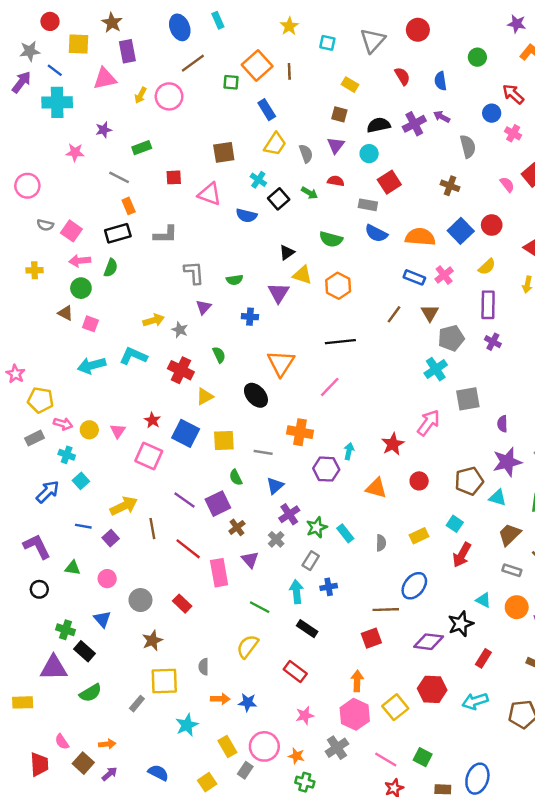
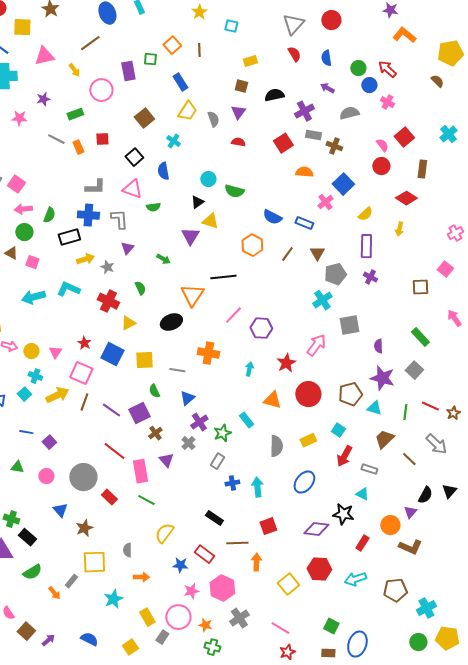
red circle: (418, 30) -> (331, 20), moved
gray triangle: (373, 40) -> (293, 24), moved
purple rectangle: (127, 51) -> (128, 71), moved
green circle: (477, 57) -> (358, 68), moved
brown line: (193, 63) -> (90, 43), moved
orange square: (257, 65) -> (172, 45), size x0.7
yellow rectangle: (350, 85) -> (250, 61), turned -48
yellow arrow: (140, 95) -> (74, 70), turned -64
pink circle: (169, 96) -> (101, 90), moved
purple cross: (414, 124) -> (304, 111), moved
gray semicircle: (468, 146) -> (349, 113), turned -90
brown square: (224, 152) -> (144, 118), turned -30
cyan circle: (369, 154) -> (208, 179), moved
green arrow: (310, 193) -> (163, 259), moved
pink triangle: (210, 194) -> (132, 189), moved
black square: (279, 199) -> (134, 157), moved
gray rectangle: (368, 205) -> (313, 135), moved
orange rectangle: (129, 206) -> (78, 147), moved
blue semicircle: (246, 215) -> (163, 171), turned 66
red circle: (492, 225) -> (381, 166), moved
black rectangle: (118, 233) -> (69, 237), moved
blue semicircle: (376, 233) -> (272, 217), moved
orange semicircle: (420, 237) -> (304, 172), moved, size x0.7
pink cross: (444, 275) -> (325, 202), moved
green semicircle: (235, 280) -> (153, 207), moved
orange hexagon: (338, 286) -> (252, 245), moved
blue cross: (250, 317) -> (88, 215), moved, size x1.5
black line: (340, 342) -> (223, 277), moved
black ellipse: (256, 395) -> (171, 322), turned -70
cyan cross: (67, 455) -> (35, 376), moved
purple star: (507, 462) -> (382, 378), turned 30
purple hexagon: (326, 469) -> (261, 328), moved
red circle: (419, 481) -> (308, 394), size x1.6
yellow arrow: (124, 506) -> (57, 395), moved
brown line: (152, 529) -> (84, 402), moved, turned 30
cyan rectangle: (345, 533) -> (246, 420), moved
gray semicircle: (381, 543) -> (276, 446), size x1.5
gray rectangle: (512, 570) -> (369, 469), moved
cyan arrow: (296, 592) -> (257, 487), moved
gray circle: (140, 600) -> (83, 477), moved, size x1.4
green line: (260, 607) -> (146, 500), moved
orange circle: (517, 607) -> (390, 525), moved
brown line: (386, 610) -> (237, 543), moved
blue triangle: (102, 619) -> (60, 510), moved
black star: (461, 624) -> (343, 514), turned 30
blue star: (248, 702) -> (180, 565), moved
pink hexagon: (355, 714) -> (222, 588), moved
pink star: (305, 715) -> (191, 591), moved
orange arrow: (107, 744) -> (54, 593), moved, turned 56
green square: (423, 757) -> (331, 626), moved

